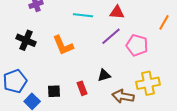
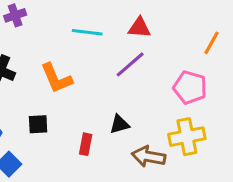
pink pentagon: (137, 45) -> (190, 87), moved
red rectangle: (82, 88) -> (86, 144), turned 32
black square: (54, 91) -> (38, 124), moved

